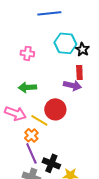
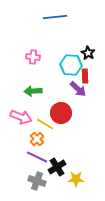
cyan hexagon: (65, 43) -> (71, 65), moved
purple arrow: (72, 85) -> (78, 89), turned 30
purple line: (31, 153) -> (37, 157), turned -40
black cross: (51, 163) -> (57, 167), turned 36

